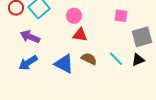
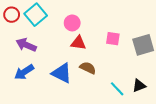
pink square: (121, 16) -> (113, 39), moved
cyan line: (116, 59) -> (117, 89), moved
black triangle: (138, 60) -> (139, 86), moved

